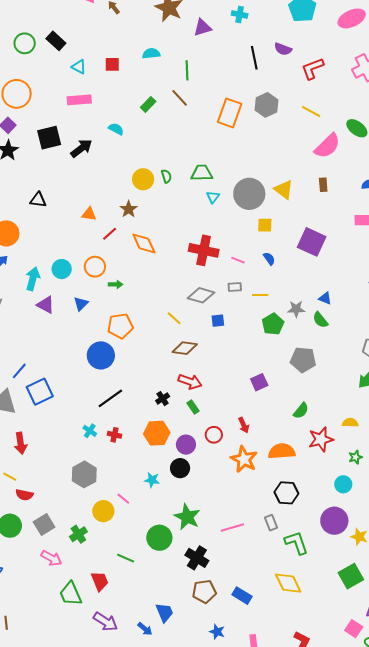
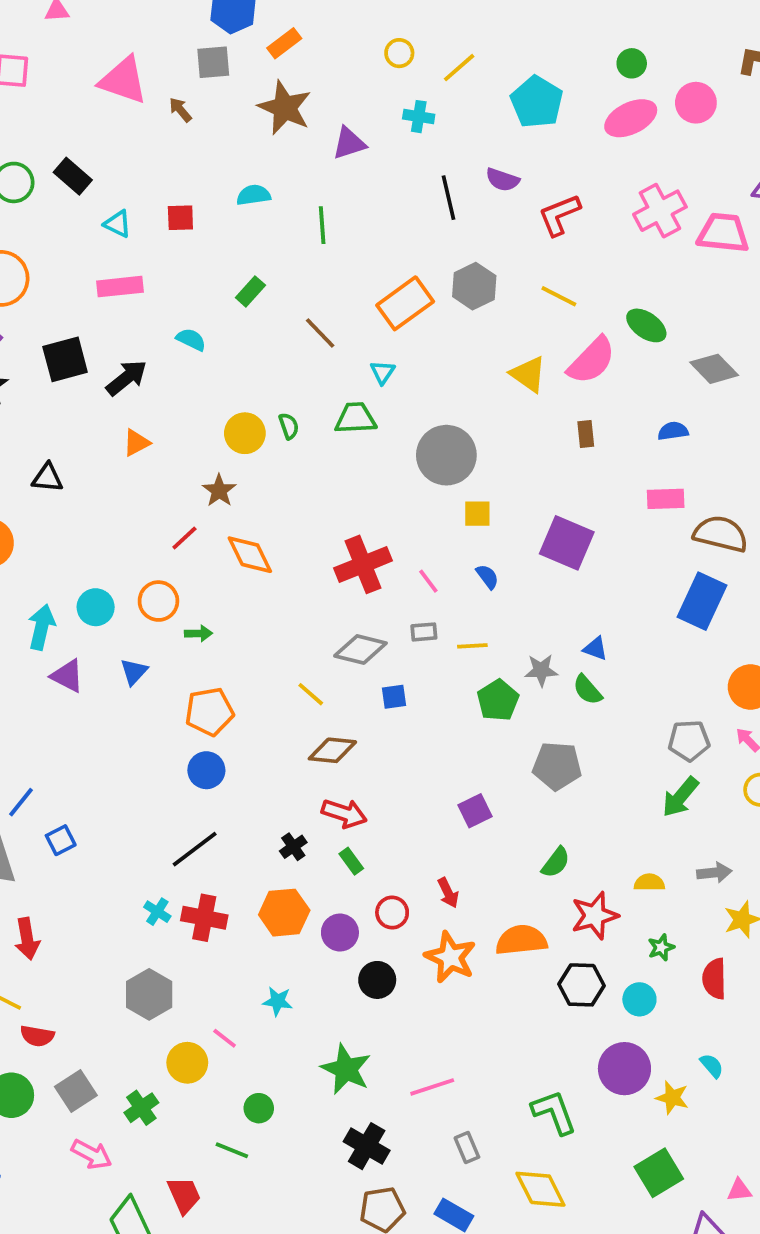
brown line: (180, 98) -> (320, 333), moved
orange rectangle: (230, 113) -> (405, 303), turned 36
yellow triangle: (284, 190) -> (528, 374), moved
cyan triangle: (213, 197) -> (383, 372), moved
orange triangle: (89, 214) -> (136, 443), moved, turned -35
red cross: (204, 250) -> (363, 564), turned -32
pink line: (238, 260) -> (428, 581), turned 32
blue circle: (101, 355) -> (206, 770), moved, size x0.7
blue square: (40, 392) -> (61, 840), size x0.6
red cross: (114, 435) -> (204, 918), size x1.6
black circle: (180, 468) -> (377, 980), moved
black hexagon: (286, 493) -> (581, 985), moved
gray rectangle: (271, 523) -> (467, 1147), moved
green circle: (159, 538) -> (259, 1108), moved, size x0.6

